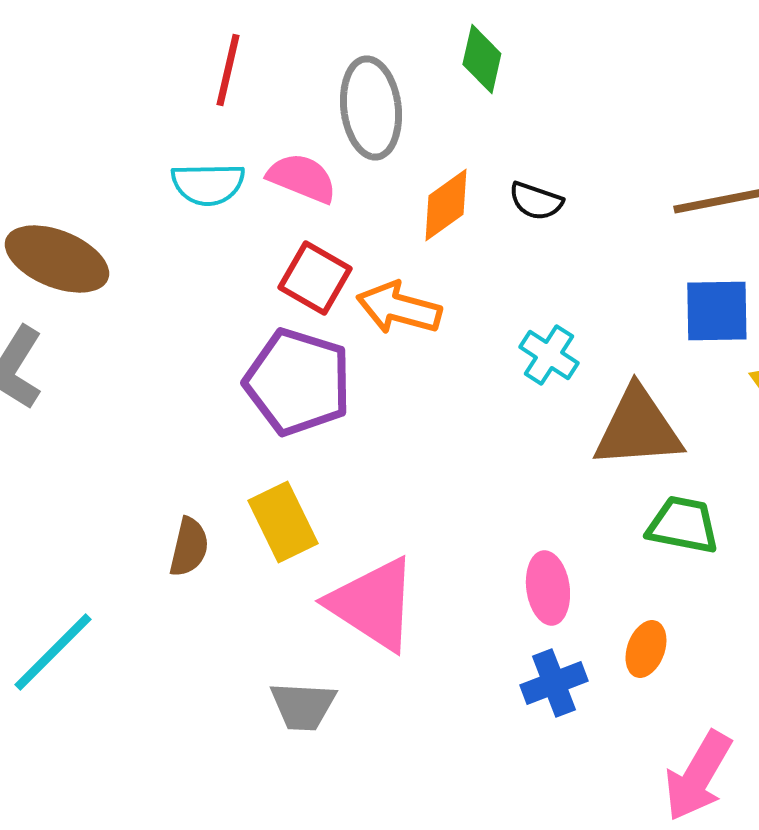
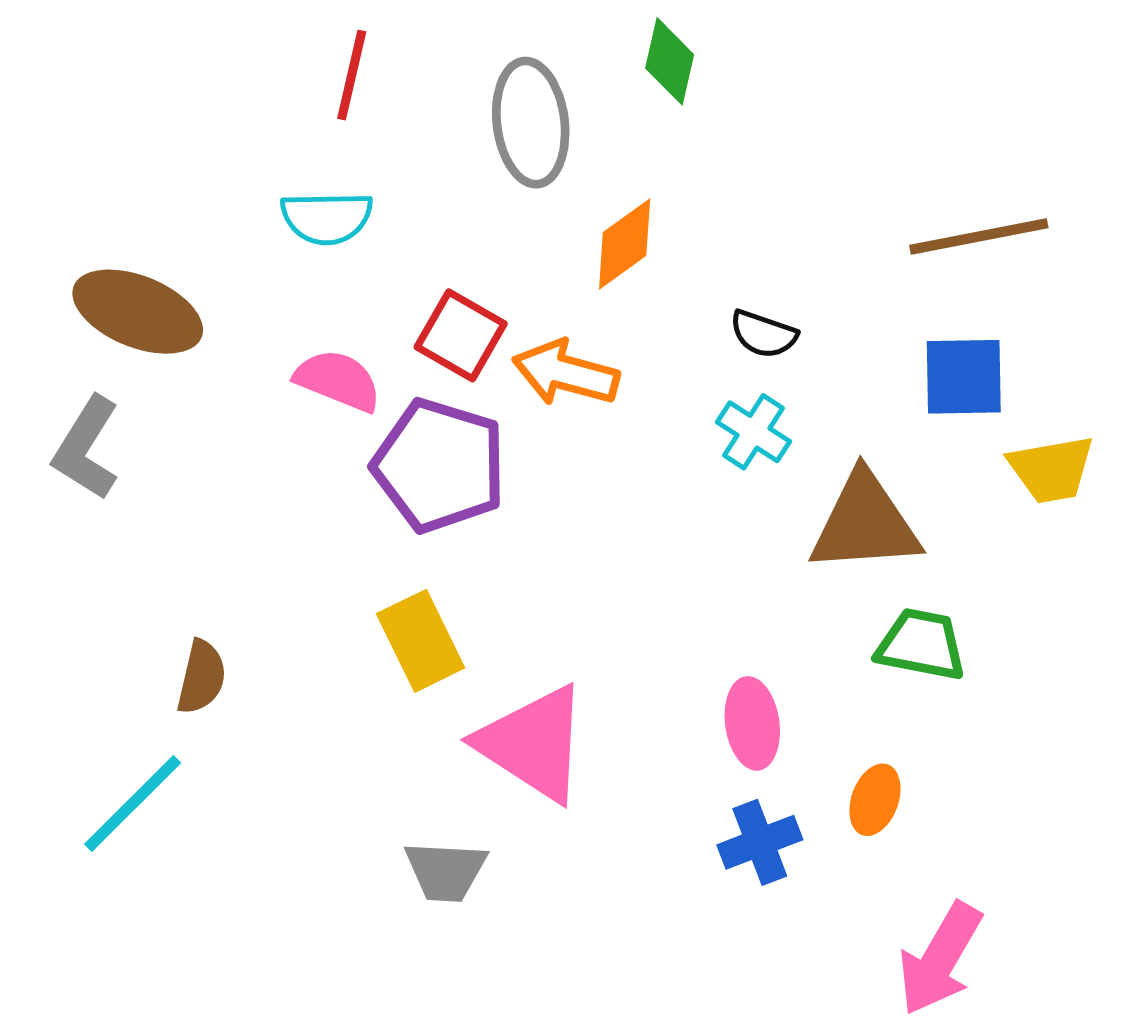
pink semicircle: (302, 178) -> (338, 380), moved
black semicircle: (536, 201) -> (764, 334), moved
brown semicircle: (189, 547) -> (202, 677), moved

